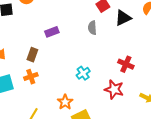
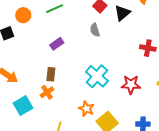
brown rectangle: (32, 55) -> (51, 74), moved
red cross: (126, 64) -> (148, 48), moved
cyan cross: (83, 73) -> (97, 76), size x1.6

